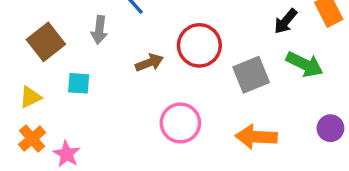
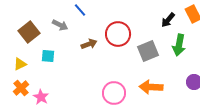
gray arrow: (99, 30) -> (60, 25), turned -70
green arrow: (305, 64) -> (179, 45), turned 75
pink circle: (180, 123) -> (114, 93), moved

